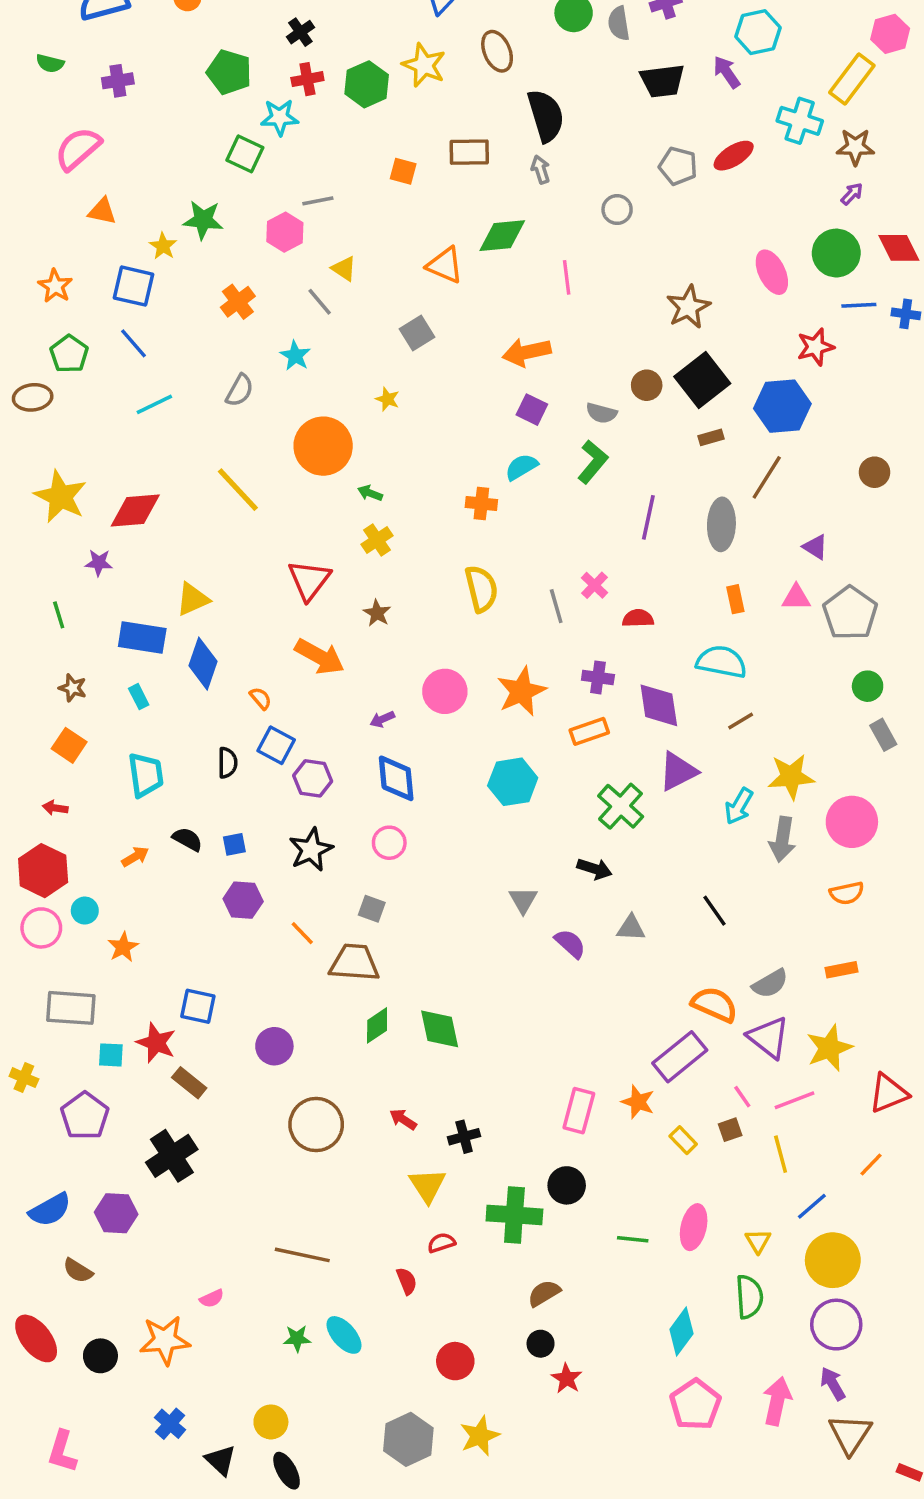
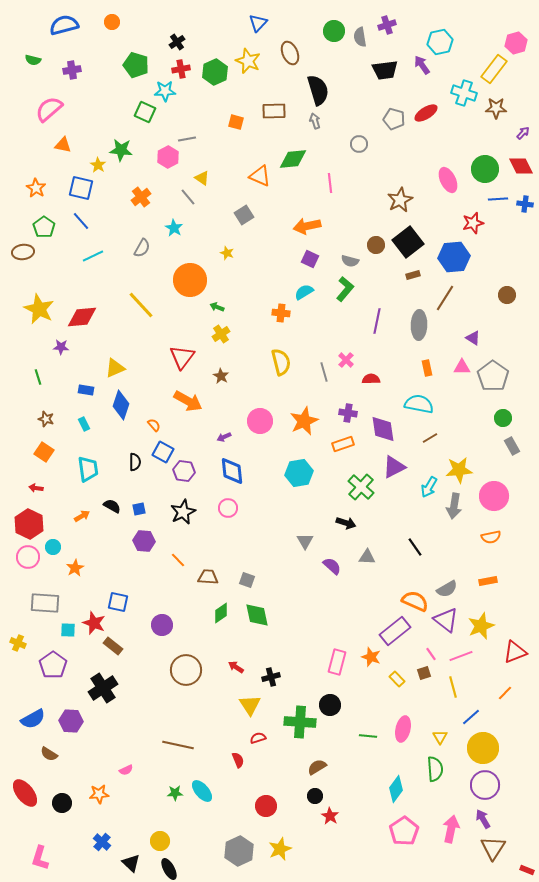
purple arrow: (852, 194) -> (523, 133), moved
blue rectangle: (142, 637) -> (86, 390), size x0.6
gray square: (372, 909) -> (247, 580), moved
brown trapezoid: (354, 963) -> (208, 577), size x0.7
orange star: (165, 1340) -> (99, 794), size x0.7

